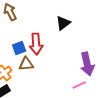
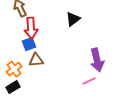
red arrow: (36, 44) -> (31, 28), moved

